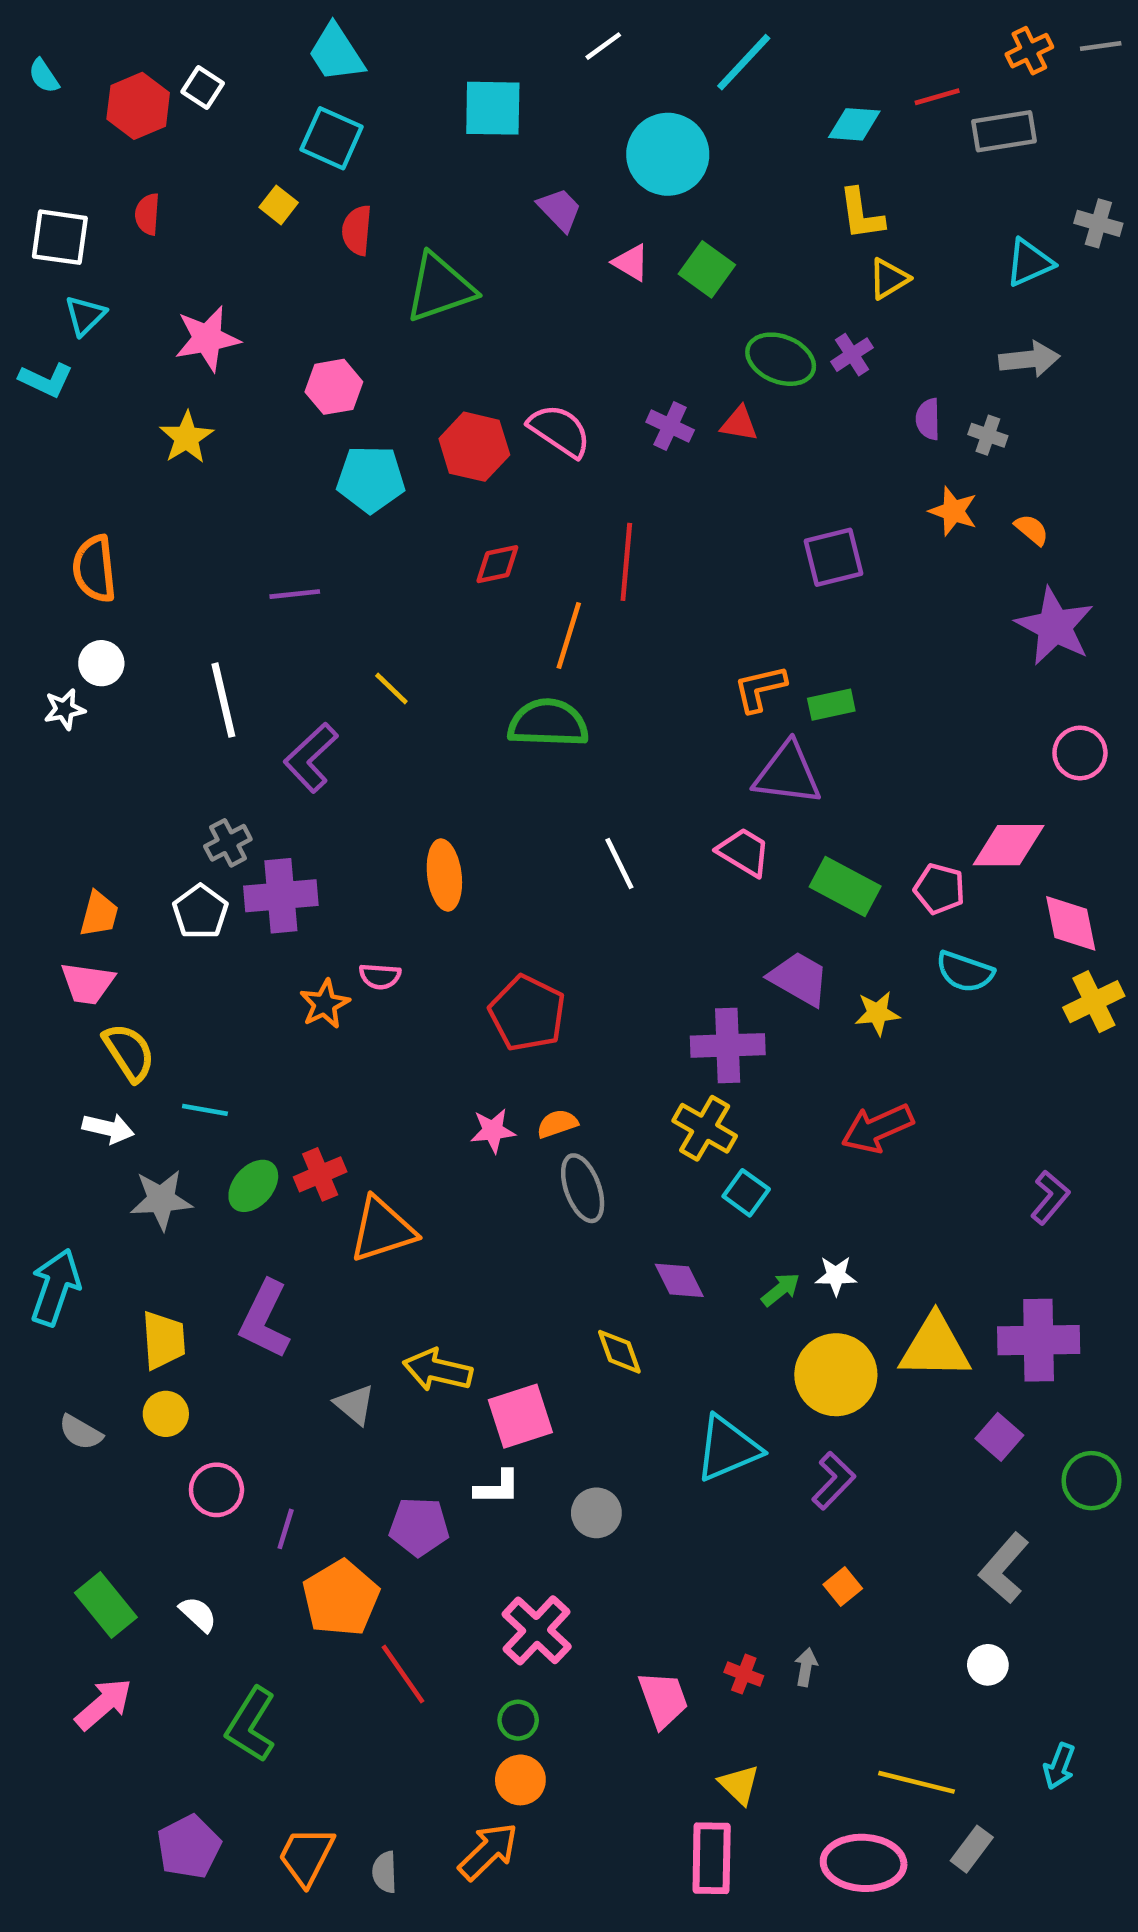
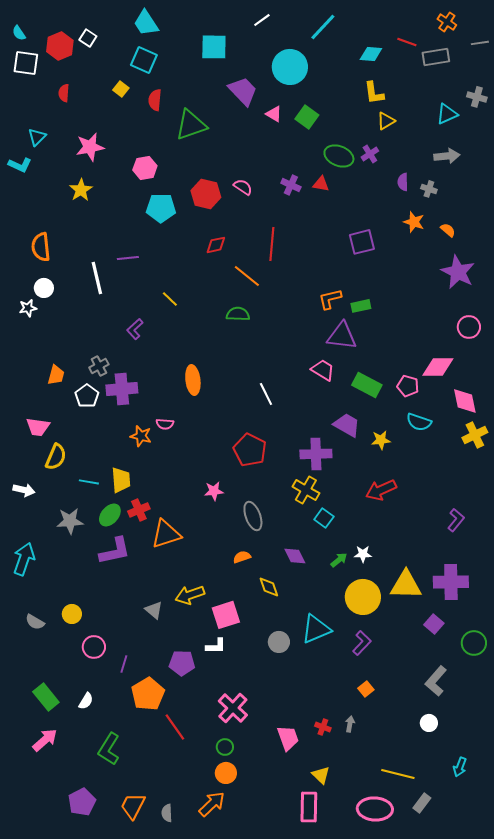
gray line: (1101, 46) -> (480, 43), moved
orange cross: (1029, 51) -> (447, 22), turned -30
red line: (937, 97) -> (407, 42), turned 36
purple trapezoid: (560, 210) -> (243, 91), size x1.5
white square: (60, 237) -> (26, 63), moved
pink semicircle: (560, 431) -> (243, 187), size x0.7
orange line: (569, 636) -> (247, 276), turned -68
white line: (223, 700) -> (97, 278), moved
green semicircle: (548, 723) -> (238, 314), size x0.7
purple L-shape: (311, 758) -> (135, 329), size x0.7
white line: (619, 864) -> (266, 394), moved
orange trapezoid: (99, 914) -> (56, 375), moved
orange star: (325, 1004) -> (141, 436), turned -30
red pentagon: (527, 1013) -> (250, 450), moved
yellow semicircle: (129, 1052) -> (56, 457), turned 56
orange semicircle: (557, 1124) -> (242, 557), moved
white arrow: (108, 1128) -> (24, 490), moved
purple L-shape: (265, 1319) -> (115, 551), moved, turned -128
yellow trapezoid: (163, 1340) -> (121, 480), moved
yellow arrow: (438, 1370) -> (190, 595), turned -32
gray circle: (596, 1513) -> (279, 642), moved
white semicircle: (198, 1614) -> (86, 701), turned 78

